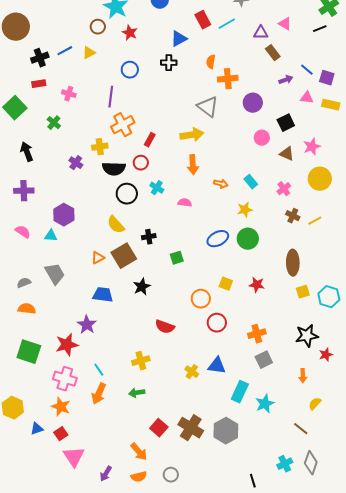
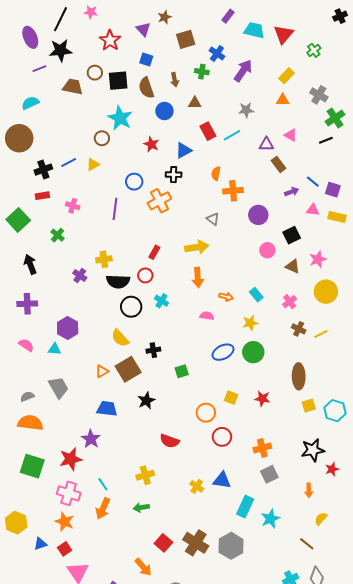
red star: (130, 33) -> (151, 144), moved
gray triangle: (208, 107) -> (213, 219), size x0.6
orange cross: (123, 125) -> (159, 201), moved
pink semicircle: (185, 203) -> (207, 316), moved
orange semicircle: (27, 309) -> (30, 423), size x1.4

